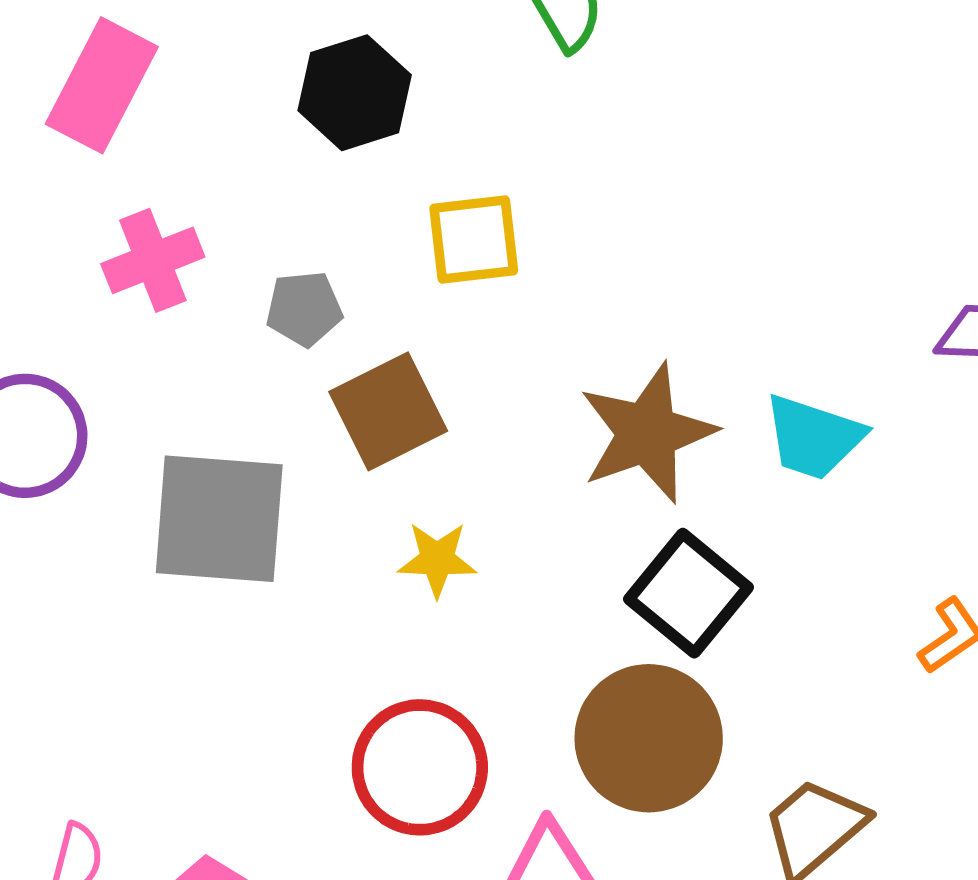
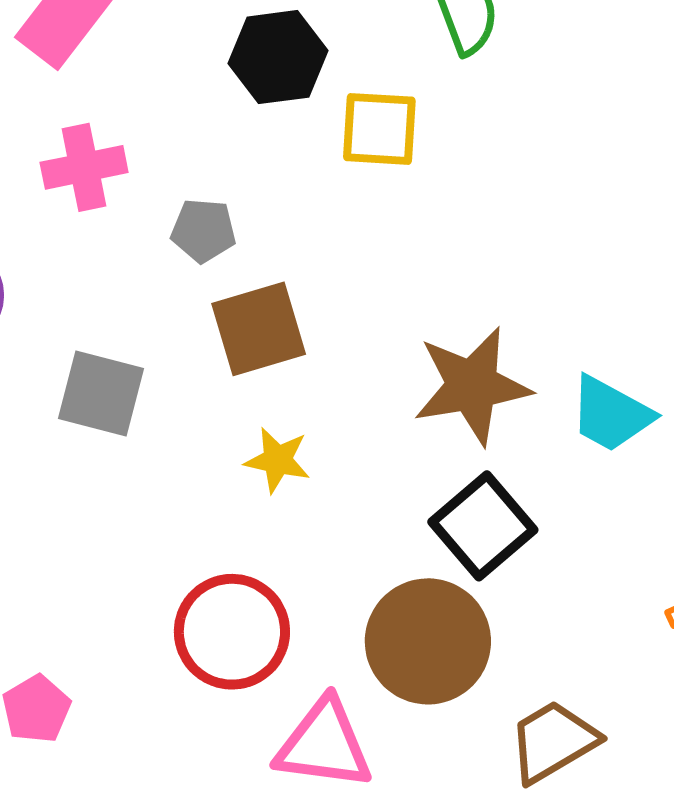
yellow square: (474, 240) -> (379, 129), moved
gray square: (219, 519) -> (101, 394), size x0.7

